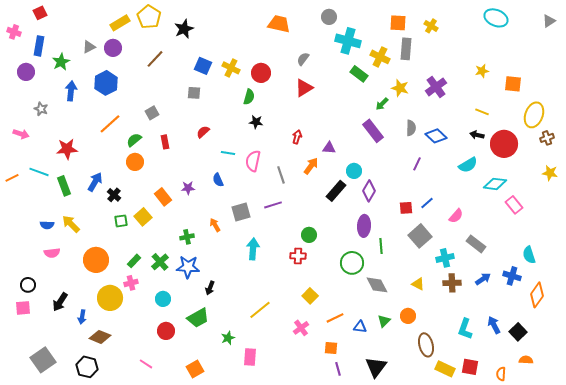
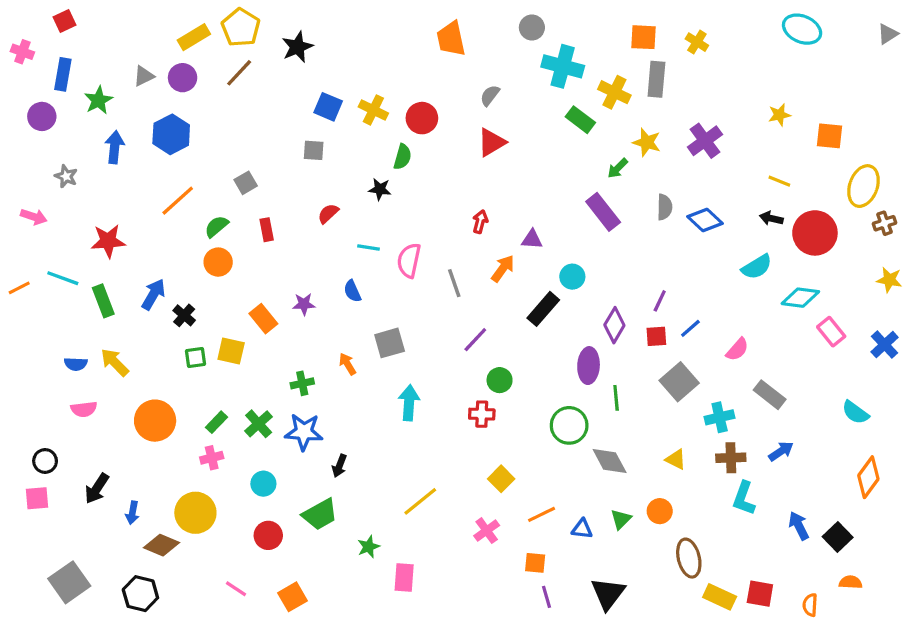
orange trapezoid: (279, 24) -> (451, 39), turned -115
brown line: (155, 59) -> (239, 73), moved
black star: (256, 122) -> (380, 189), moved
purple line: (417, 164) -> (660, 301), moved
purple diamond: (369, 191) -> (614, 325), moved
purple line: (273, 205) -> (475, 340), moved, turned -30
yellow square: (143, 217) -> (231, 351), turned -36
cyan semicircle: (529, 255) -> (855, 412), turned -36
blue cross: (512, 276) -> (885, 345), moved, turned 30
yellow circle: (110, 298) -> (195, 513), moved
cyan L-shape: (465, 329) -> (744, 498), moved
orange square: (195, 369) -> (293, 597), moved

